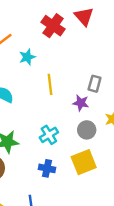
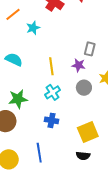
yellow line: (50, 84) -> (51, 66), moved
yellow square: (84, 162) -> (88, 132), moved

